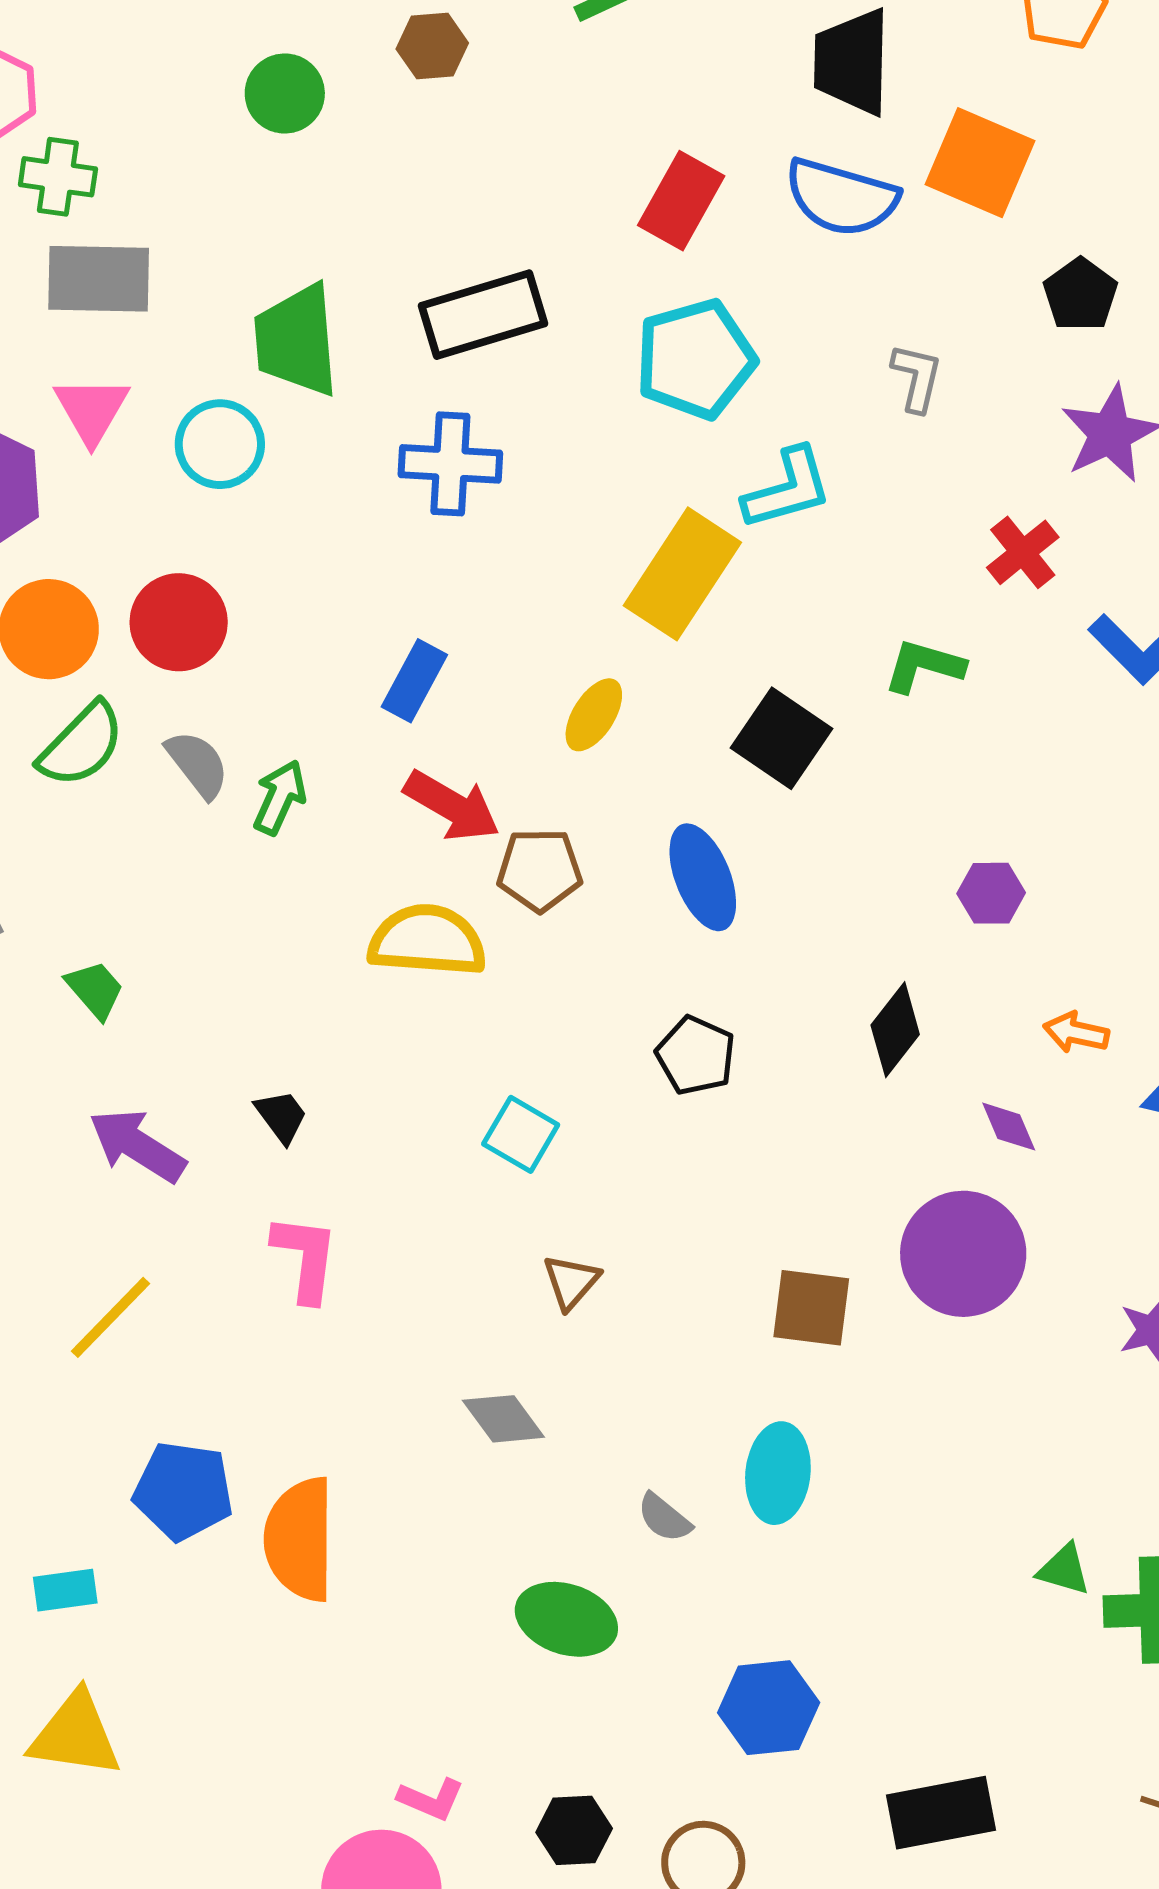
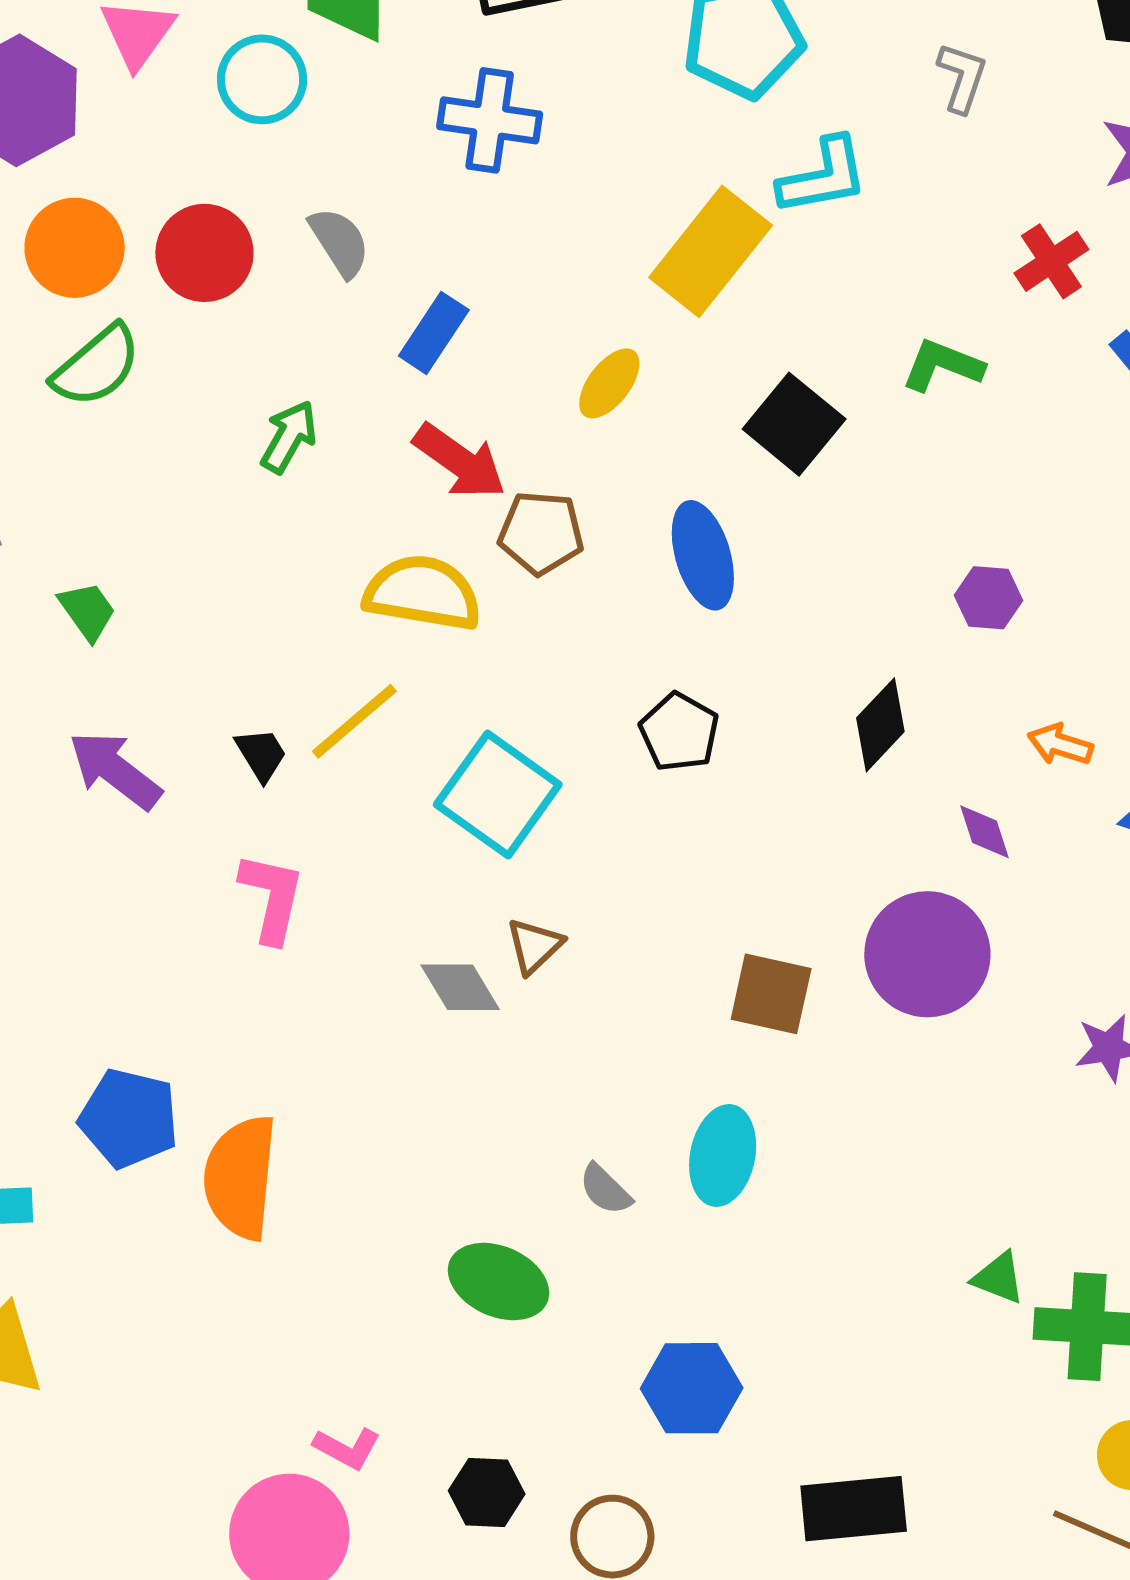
gray semicircle: (198, 764) -> (340, 242), moved
cyan square: (521, 1134) -> (498, 794), size x1.6
yellow line: (111, 1317) -> (354, 721), moved
gray diamond: (503, 1419) -> (460, 987), moved

